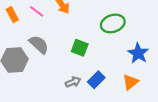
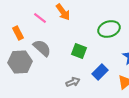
orange rectangle: (12, 15) -> (18, 33), moved
blue rectangle: (96, 80) -> (100, 72), moved

